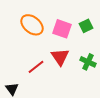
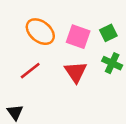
green cross: (88, 62) -> (112, 63), moved
red line: (36, 67) -> (30, 71), moved

